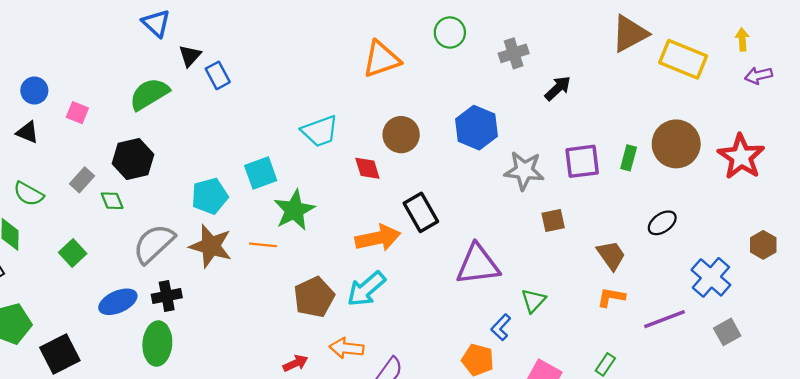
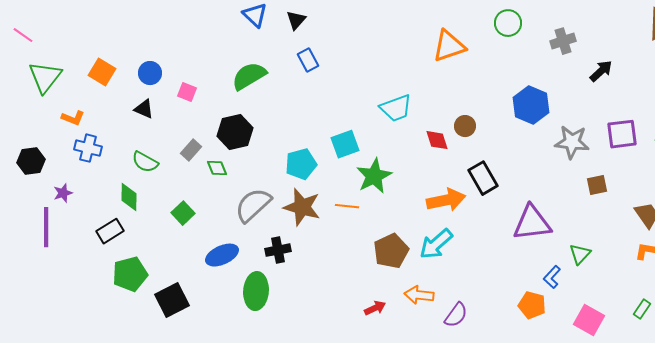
black triangle: (190, 56) -> (296, 20), moved
brown circle: (401, 135) -> (465, 126), moved, size x0.7
black cross: (167, 296) -> (278, 250), moved

